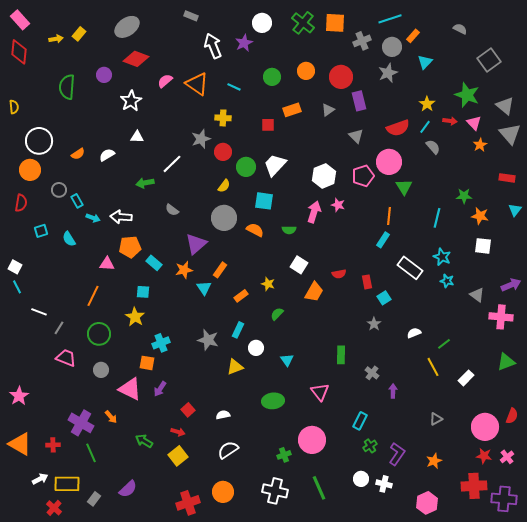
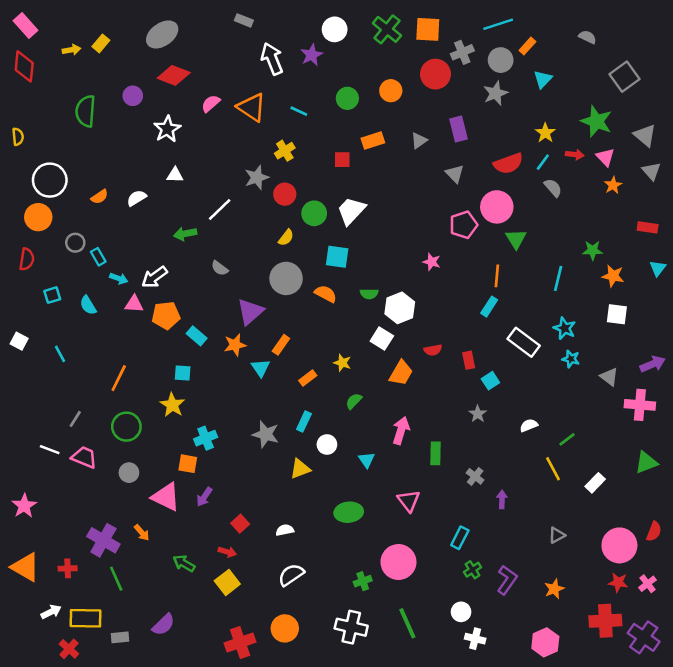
red circle: (341, 77) -> (435, 74), moved
yellow cross: (223, 118) -> (285, 151), turned -35
gray triangle: (510, 134) -> (651, 171), size x0.7
white hexagon: (324, 176) -> (400, 308), moved
pink arrow: (314, 212) -> (401, 430), moved
white arrow: (121, 217) -> (154, 277), turned -40
pink triangle: (107, 264) -> (134, 304), moved
cyan line: (17, 287) -> (60, 354), moved
white line: (39, 312) -> (50, 450), moved
white cross: (384, 484) -> (475, 639), moved
gray rectangle: (94, 499) -> (120, 637), turned 48
purple cross: (504, 499) -> (644, 637), turned 30

